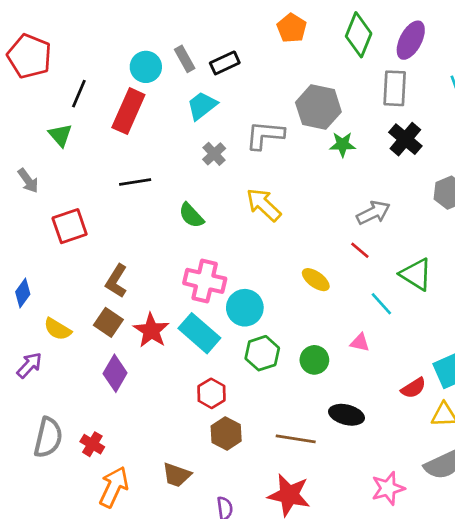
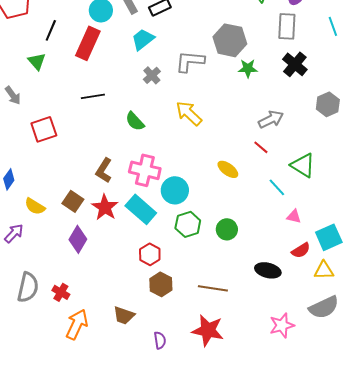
brown L-shape: (116, 281) -> (104, 170), moved
pink triangle: (360, 343) -> (294, 216), moved
black ellipse: (347, 415) -> (268, 270), moved

